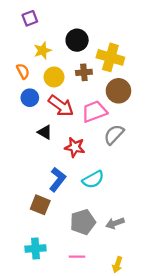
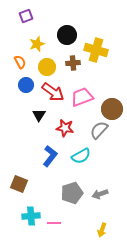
brown circle: (118, 91) -> (112, 109), moved
black triangle: (45, 132) -> (39, 115), turned 32
gray semicircle: (114, 135) -> (99, 130), moved
brown square: (40, 205) -> (19, 184), moved
pink line: (77, 257) -> (54, 223), moved

